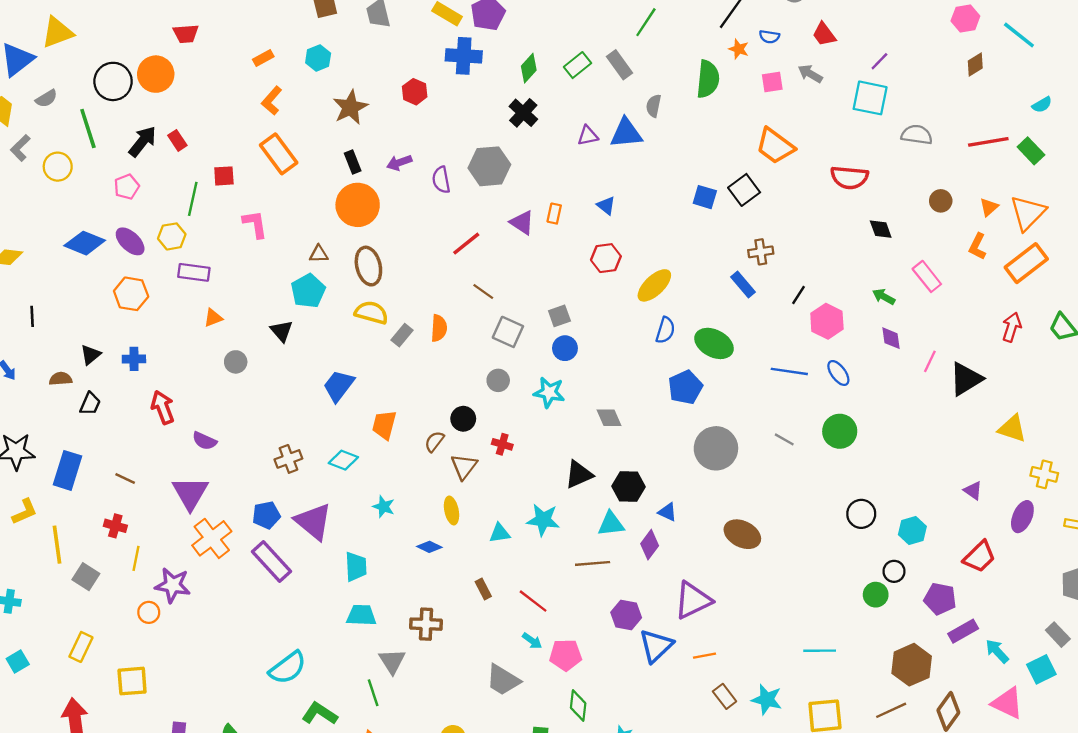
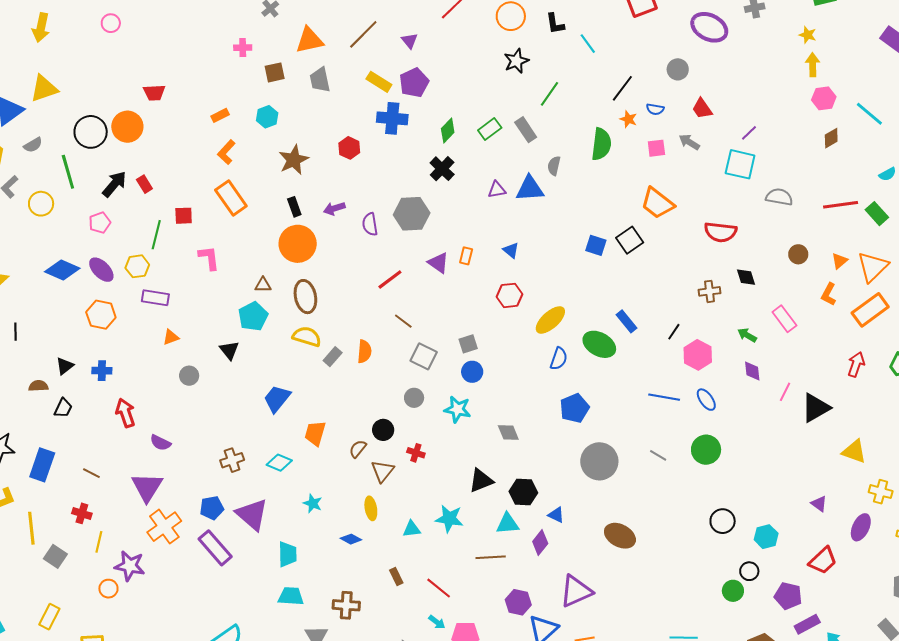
brown cross: (761, 252) -> (709, 291), moved
green ellipse: (714, 343) -> (599, 344), moved

